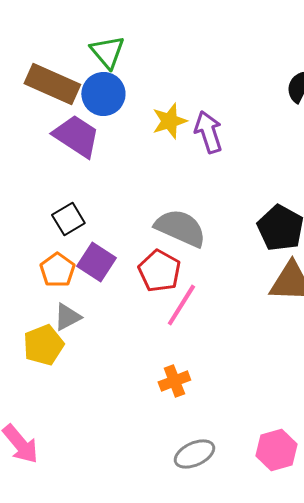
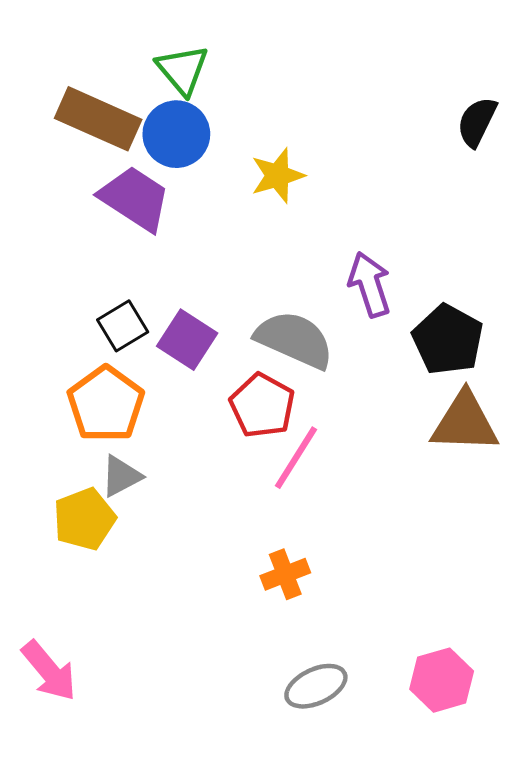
purple arrow: (208, 132) -> (370, 284), moved
purple square: (96, 262) -> (187, 340), moved
orange pentagon: (57, 270) -> (106, 404), size x1.4

